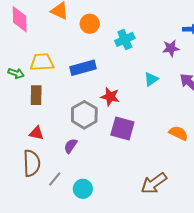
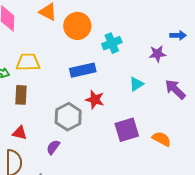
orange circle: (90, 24) -> (77, 26), size x1.4
blue rectangle: (83, 68) -> (83, 70), moved
purple square: (122, 129) -> (127, 130), moved, turned -35

